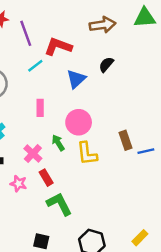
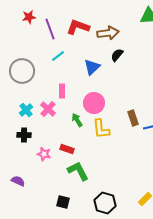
brown arrow: (103, 25) -> (108, 33), moved
red L-shape: (58, 47) -> (78, 27), moved
pink cross: (33, 154) -> (48, 109), moved
red rectangle: (46, 178) -> (67, 149), turned -40

